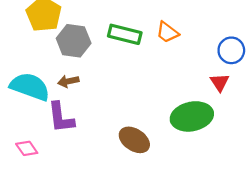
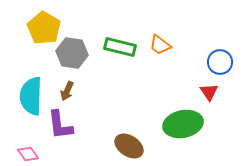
brown arrow: (68, 81) -> (67, 91), turned -54
cyan semicircle: (30, 87) -> (31, 96), turned -108

